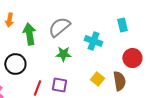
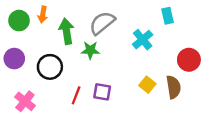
cyan rectangle: (122, 25) -> (168, 16), moved
cyan cross: (93, 41) -> (143, 40), turned 30
green star: (63, 54) -> (90, 50), moved

